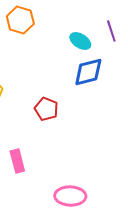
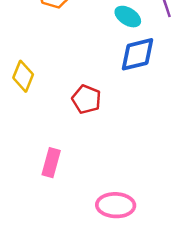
pink rectangle: (17, 161) -> (51, 163), turned 30

